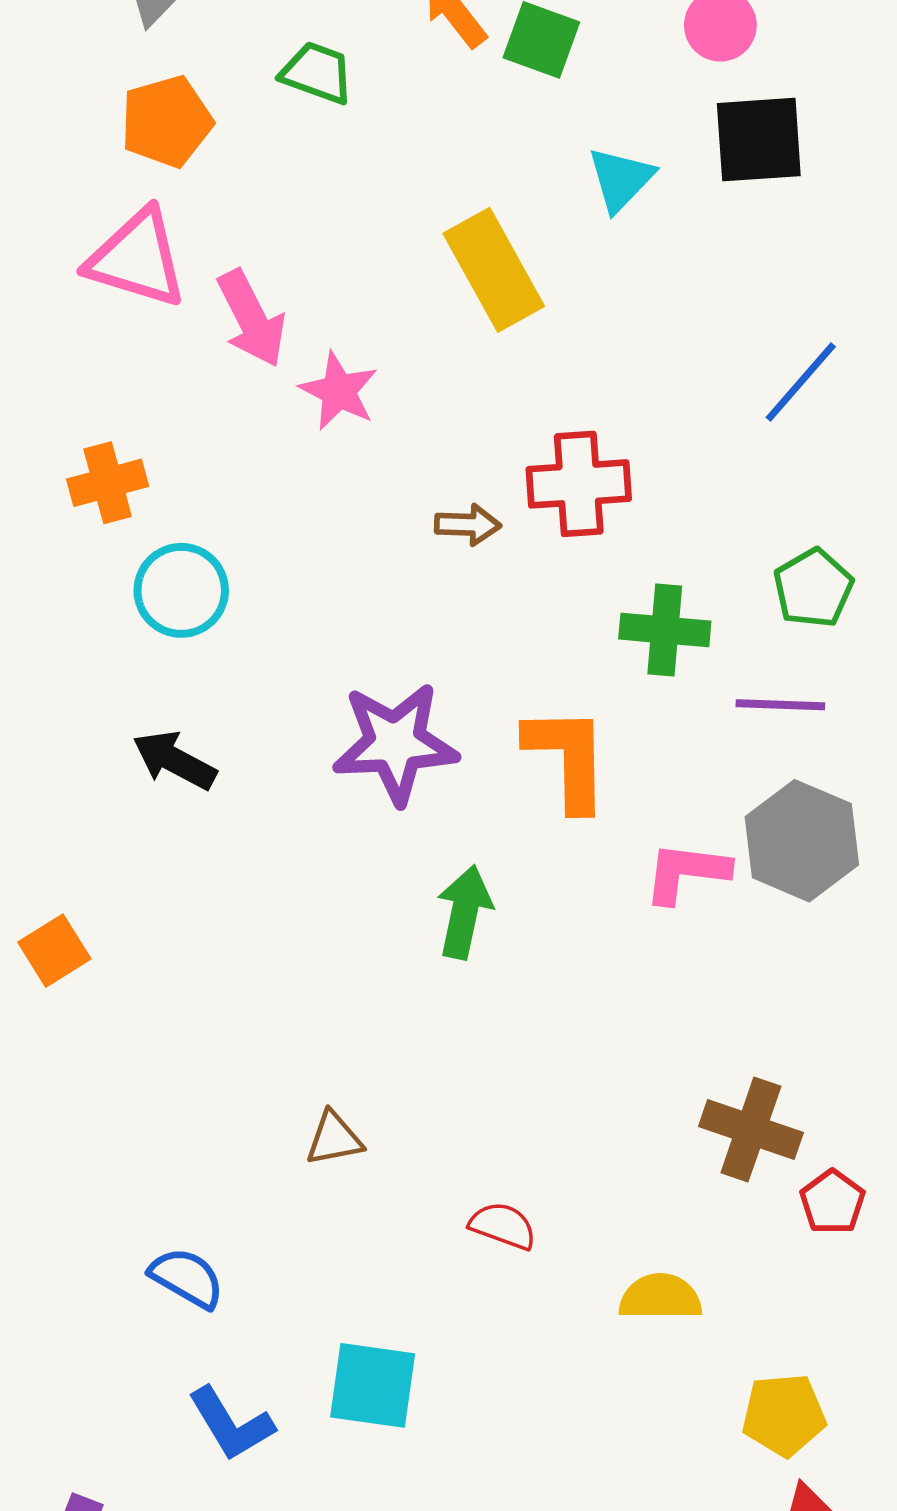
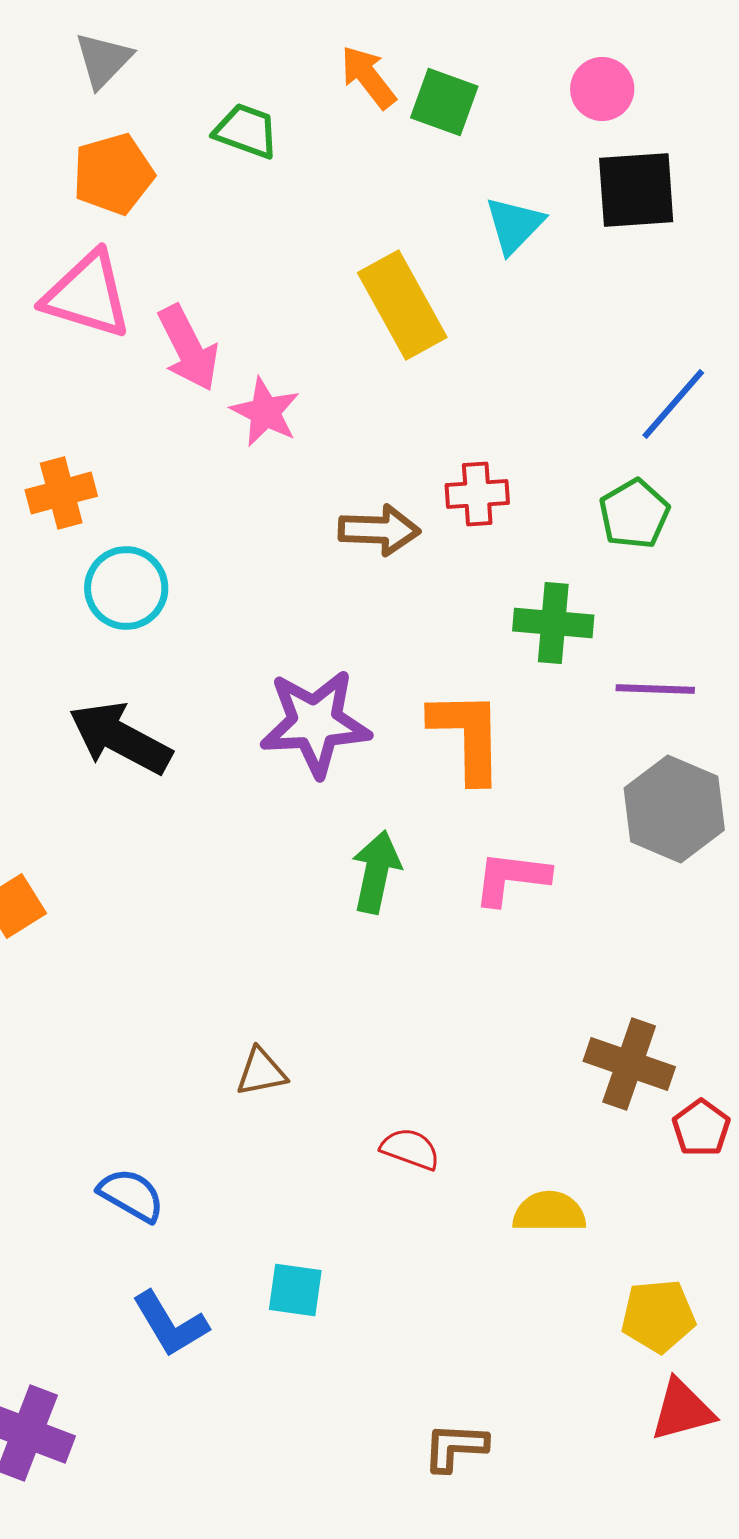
red cross: (579, 484) -> (477, 494), size x0.7
brown arrow: (468, 525) -> (379, 530), size x1.4
green pentagon: (813, 588) -> (634, 514), moved
black arrow: (174, 760) -> (120, 738), size x1.4
pink L-shape: (686, 872) -> (511, 878), moved
cyan square: (373, 1385) -> (295, 1290), size x0.7

